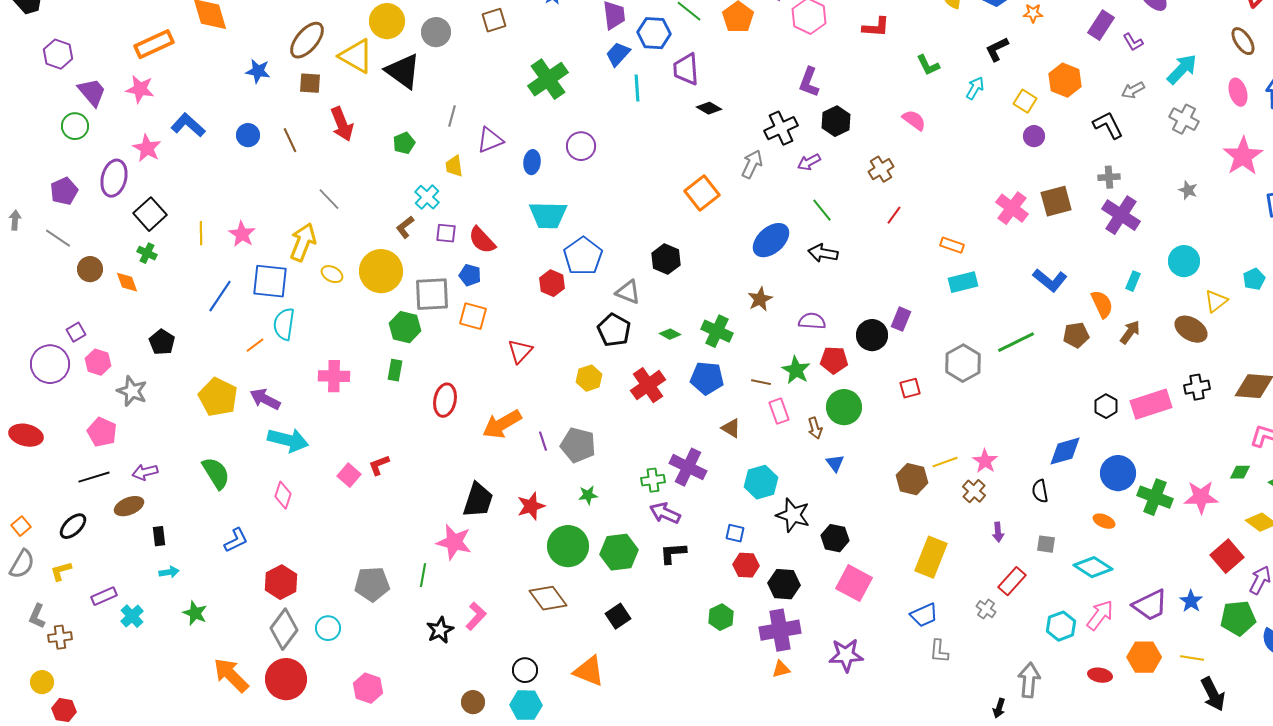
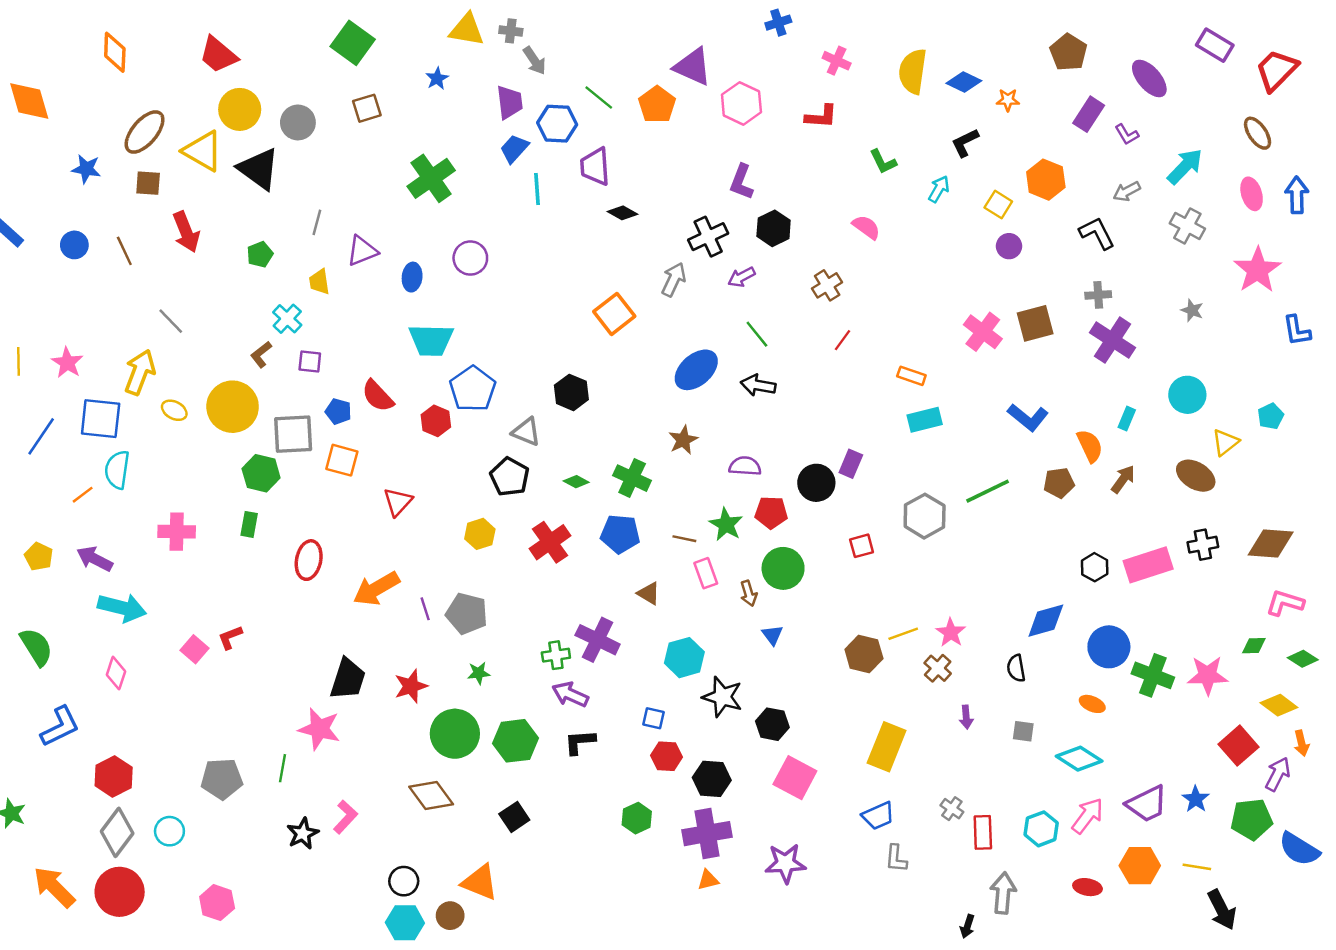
red semicircle: (482, 240) -> (378, 396), moved
yellow pentagon: (218, 397) -> (39, 557), size x0.6
blue L-shape: (236, 540) -> (60, 727), size x1.4
red rectangle: (1012, 581) -> (983, 832), moved, turned -44
brown circle: (473, 702) -> (450, 916), moved

